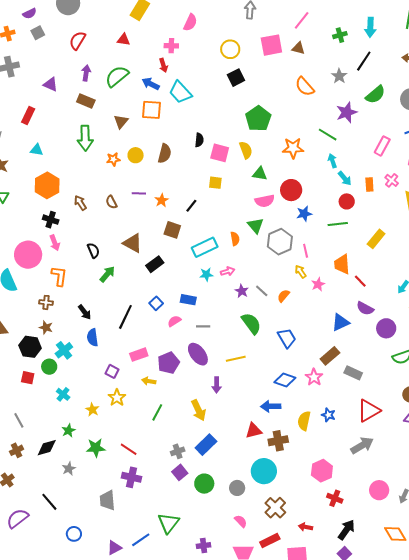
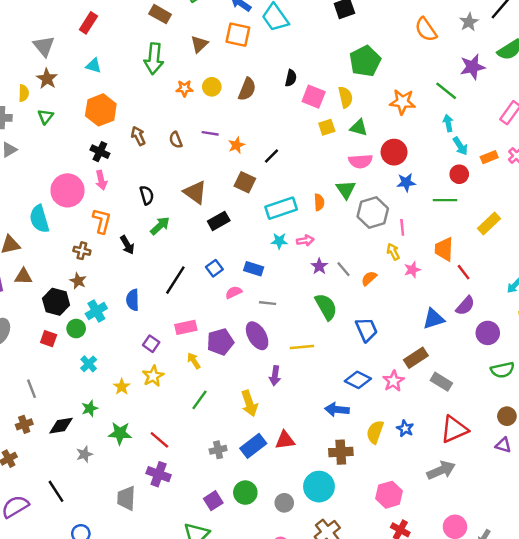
yellow square: (215, 183) -> (327, 127), moved, turned -32
orange rectangle: (369, 184) -> (489, 157), turned 64
purple semicircle: (365, 308) -> (465, 306), turned -84
black arrow: (85, 312) -> (127, 245), moved
yellow arrow: (149, 381) -> (194, 361), turned 40
red triangle: (254, 431) -> (285, 440), moved
purple square: (180, 472) -> (213, 501), moved

